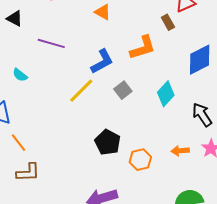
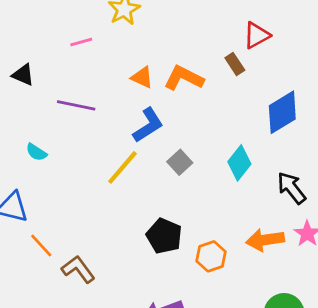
orange triangle: (103, 12) -> (142, 77), moved
orange L-shape: (143, 48) -> (184, 78), moved, turned -132
orange arrow: (180, 151) -> (265, 240), size x1.5
brown L-shape: (28, 172) -> (78, 269), moved, turned -120

